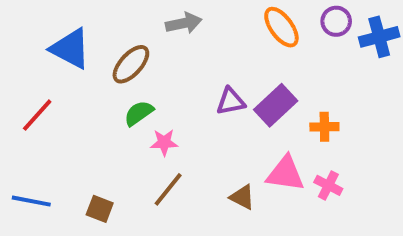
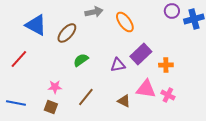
orange ellipse: (281, 27) -> (125, 22), moved
purple triangle: (231, 101) -> (118, 65), moved
green semicircle: (139, 113) -> (81, 60), moved
pink star: (164, 142) -> (55, 87), moved

